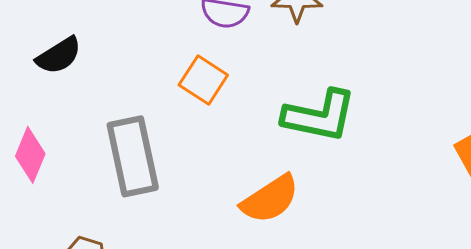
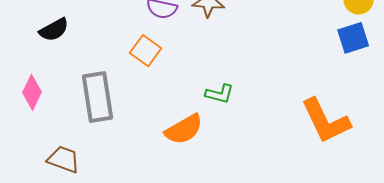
green L-shape: (319, 116) -> (220, 94), moved, size x0.6

